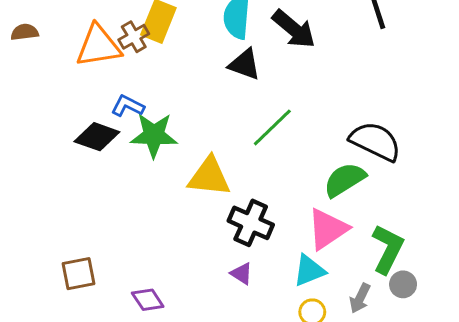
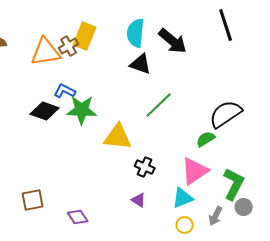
black semicircle: (375, 141) -> (226, 114), turned -60
green semicircle: (345, 180) -> (206, 139), size x0.7
black cross: (251, 223) -> (145, 167), size x0.7

